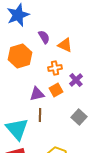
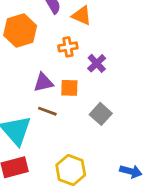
orange square: (56, 90) -> (69, 88), moved, turned 32
brown line: (40, 115) -> (47, 111), turned -72

